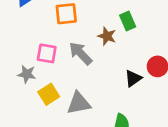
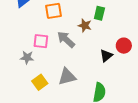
green rectangle: (128, 21) -> (99, 13), turned 40
yellow square: (49, 94) -> (40, 82), moved

